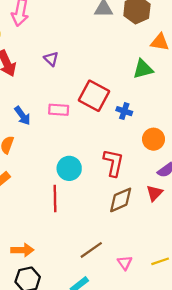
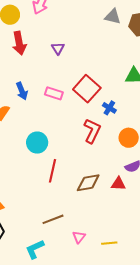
red L-shape: (113, 163) -> (92, 131), moved
cyan circle: (69, 168) -> (37, 143), moved
red triangle: (154, 193) -> (118, 184), turned 35
red line: (55, 199) -> (52, 171), moved

